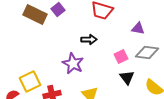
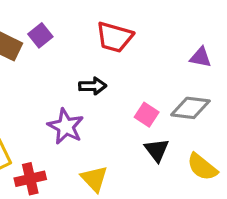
purple triangle: (138, 28) -> (201, 57), moved
pink square: (121, 56) -> (147, 115), turned -32

